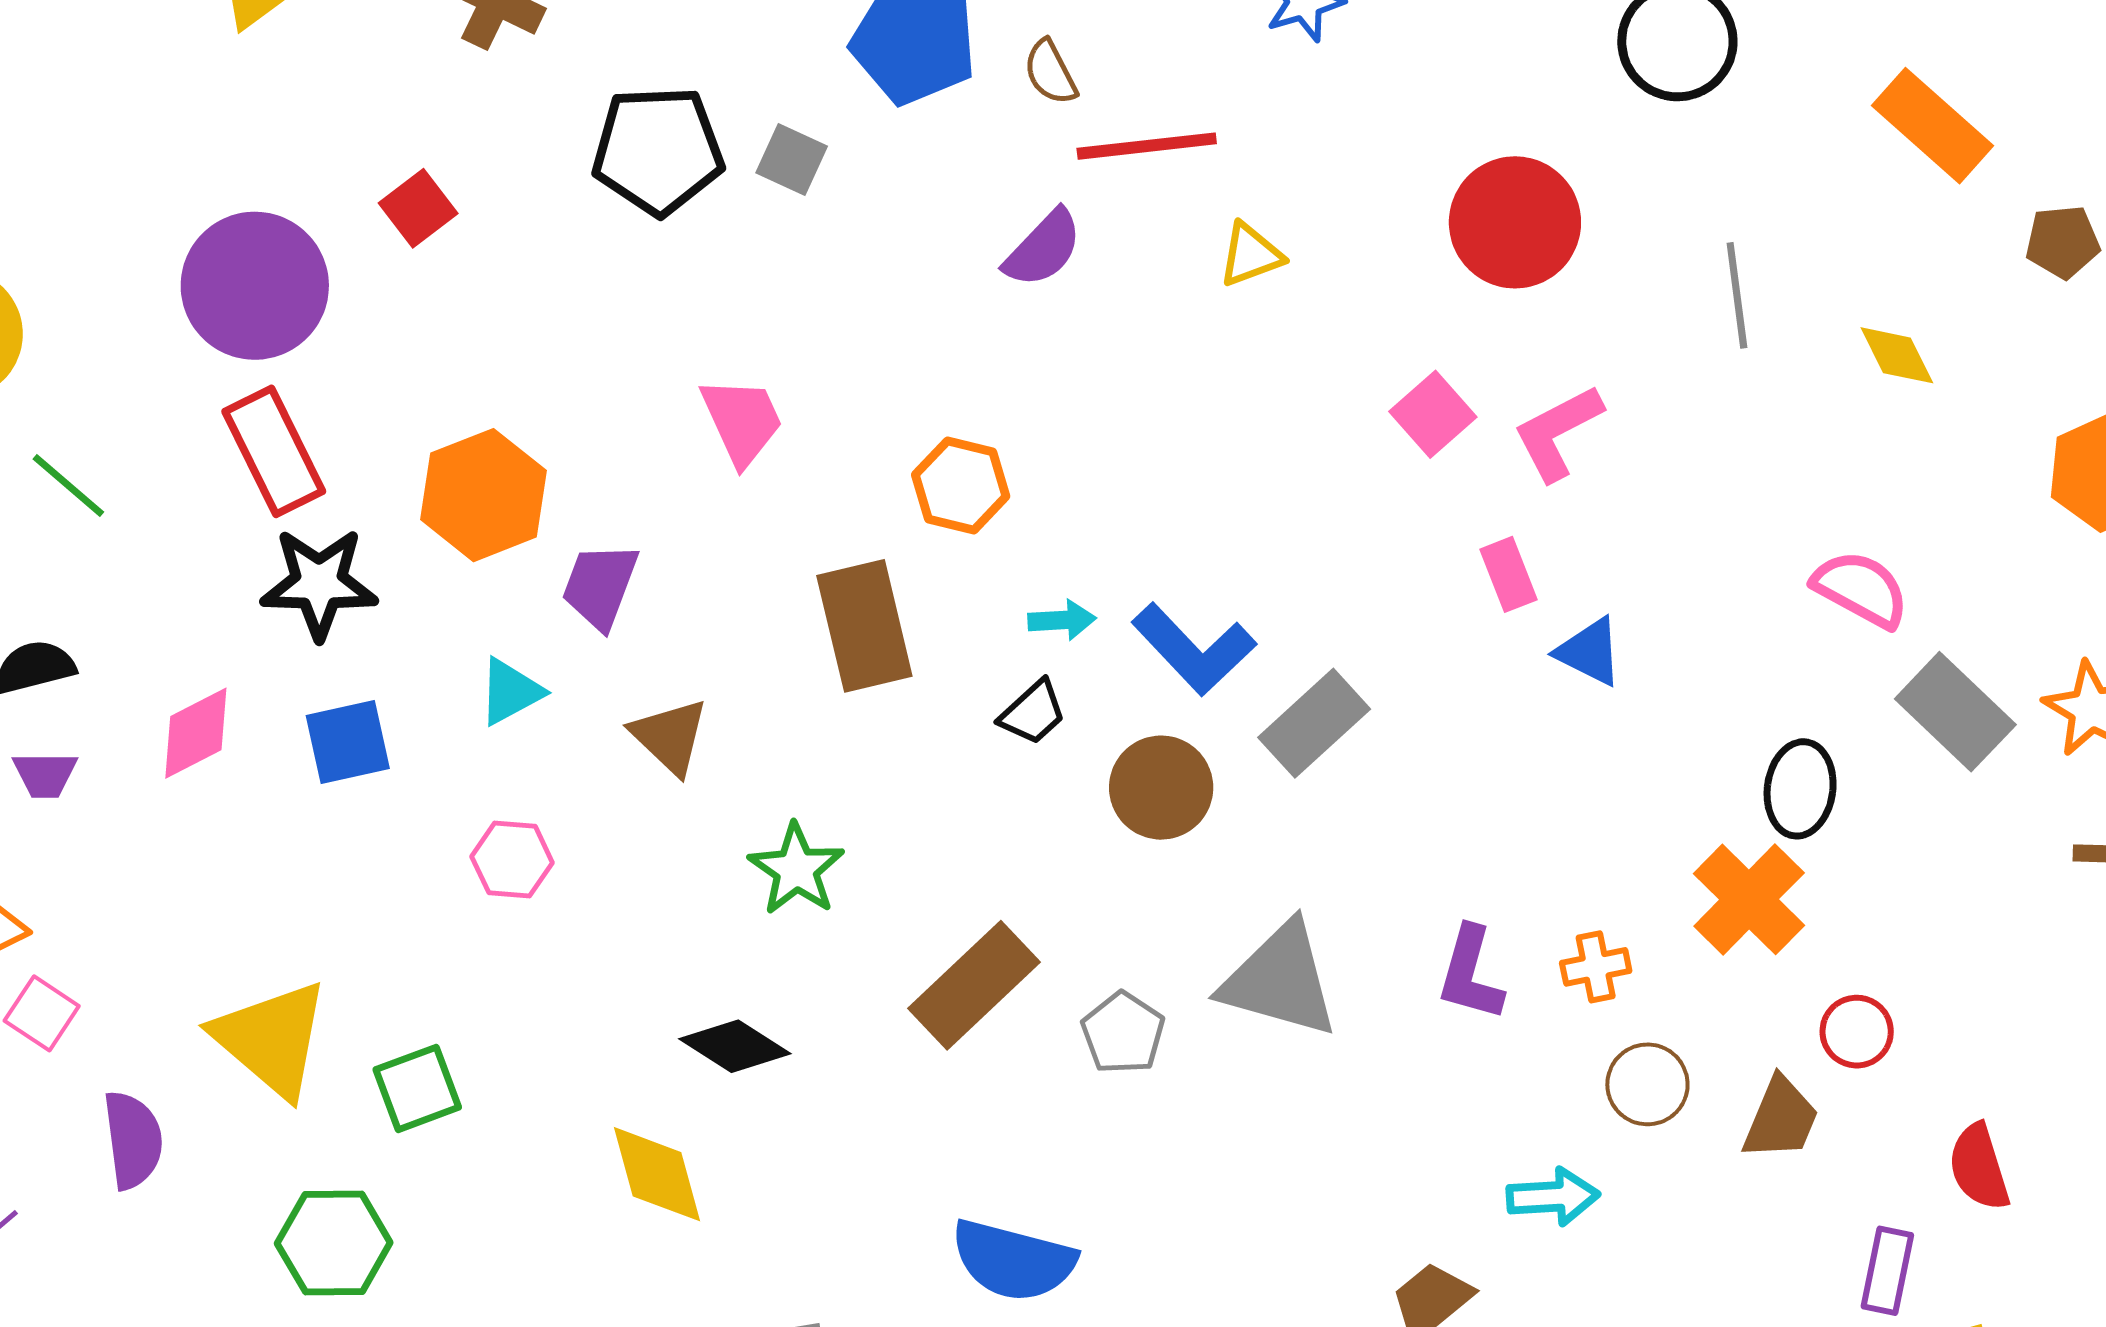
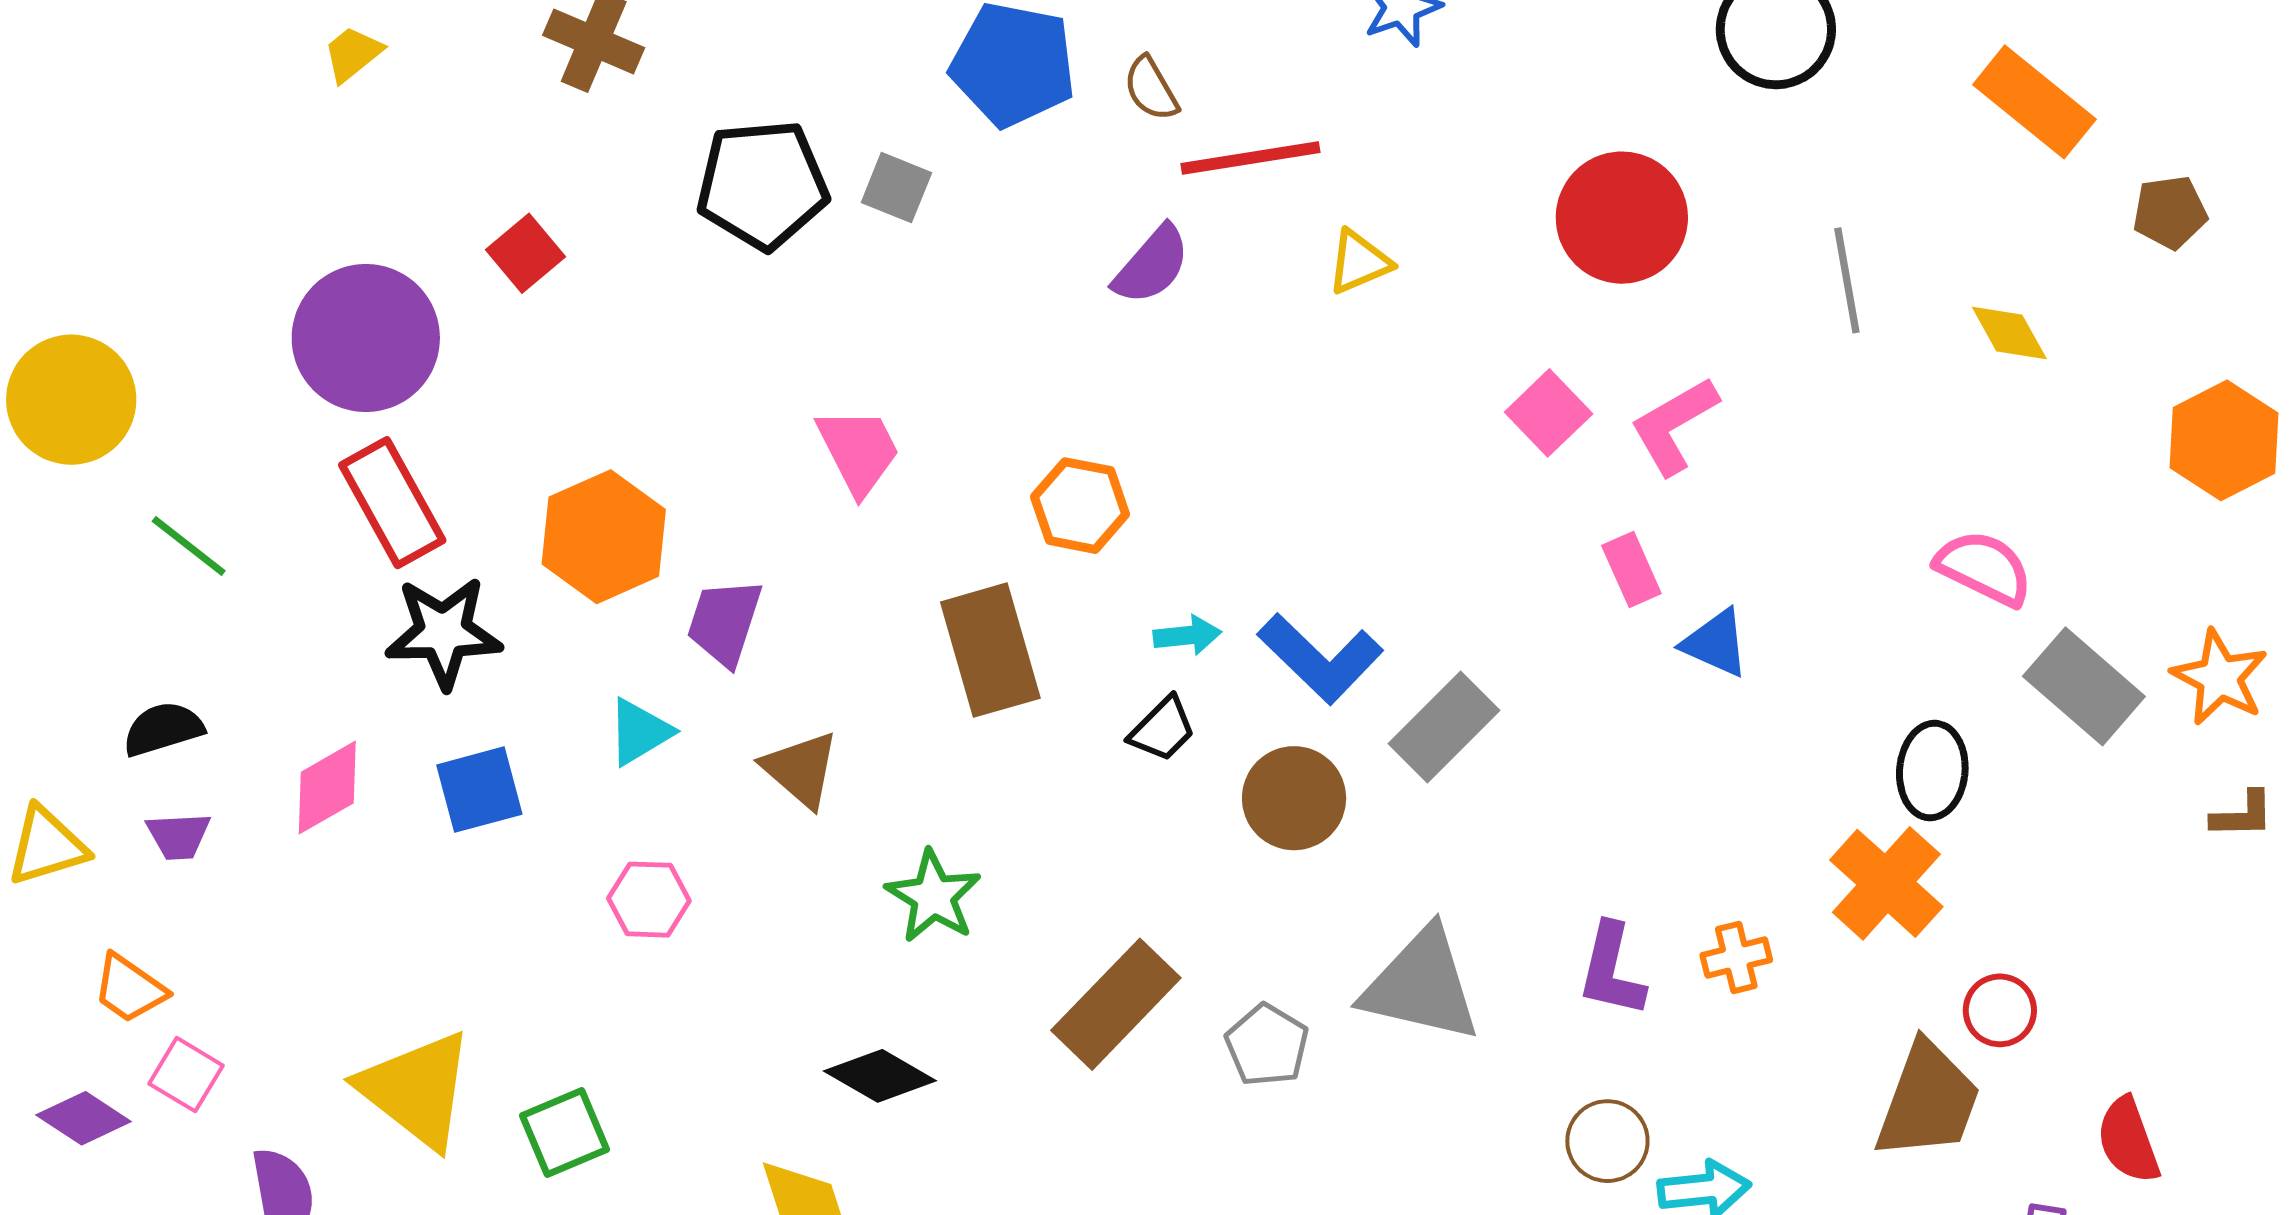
brown circle: (1647, 1084) -> (1607, 1141), moved
brown trapezoid: (1781, 1119) -> (1928, 1101), size x1.4

